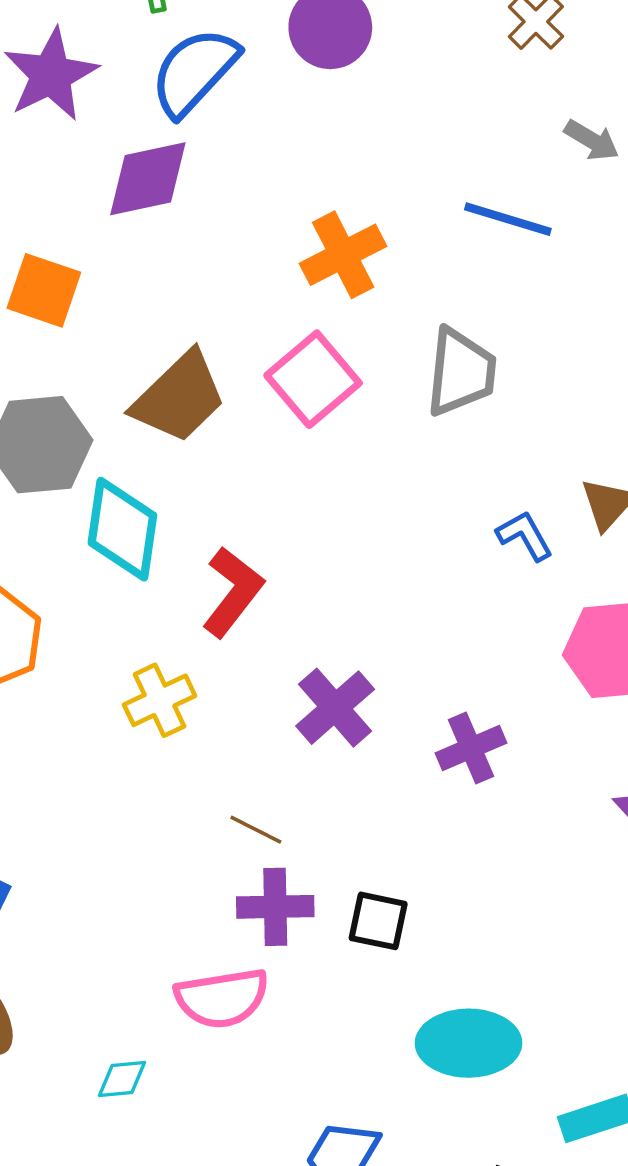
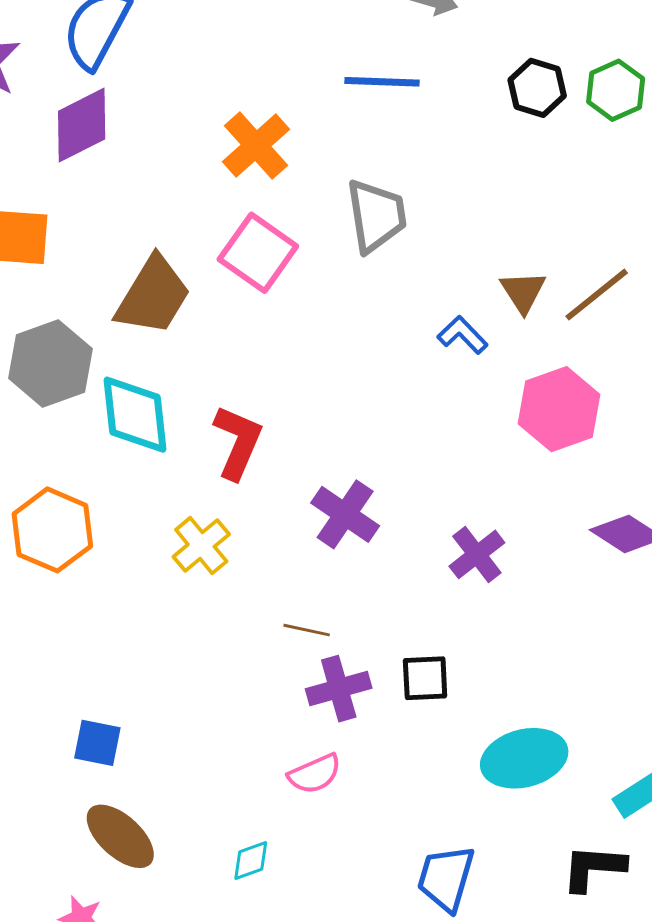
purple cross: (471, 748) -> (477, 554), moved
pink semicircle: (222, 998) -> (315, 774), size x0.7

